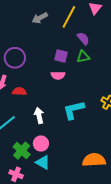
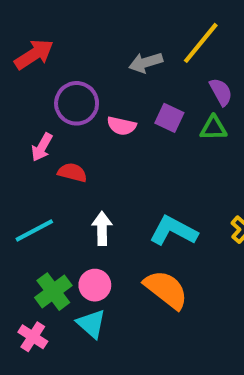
gray arrow: (40, 18) -> (146, 63), moved
pink semicircle: (58, 75) -> (122, 126), moved
cyan L-shape: (74, 110) -> (173, 231), turned 30
orange semicircle: (94, 160) -> (166, 290), moved, turned 30

